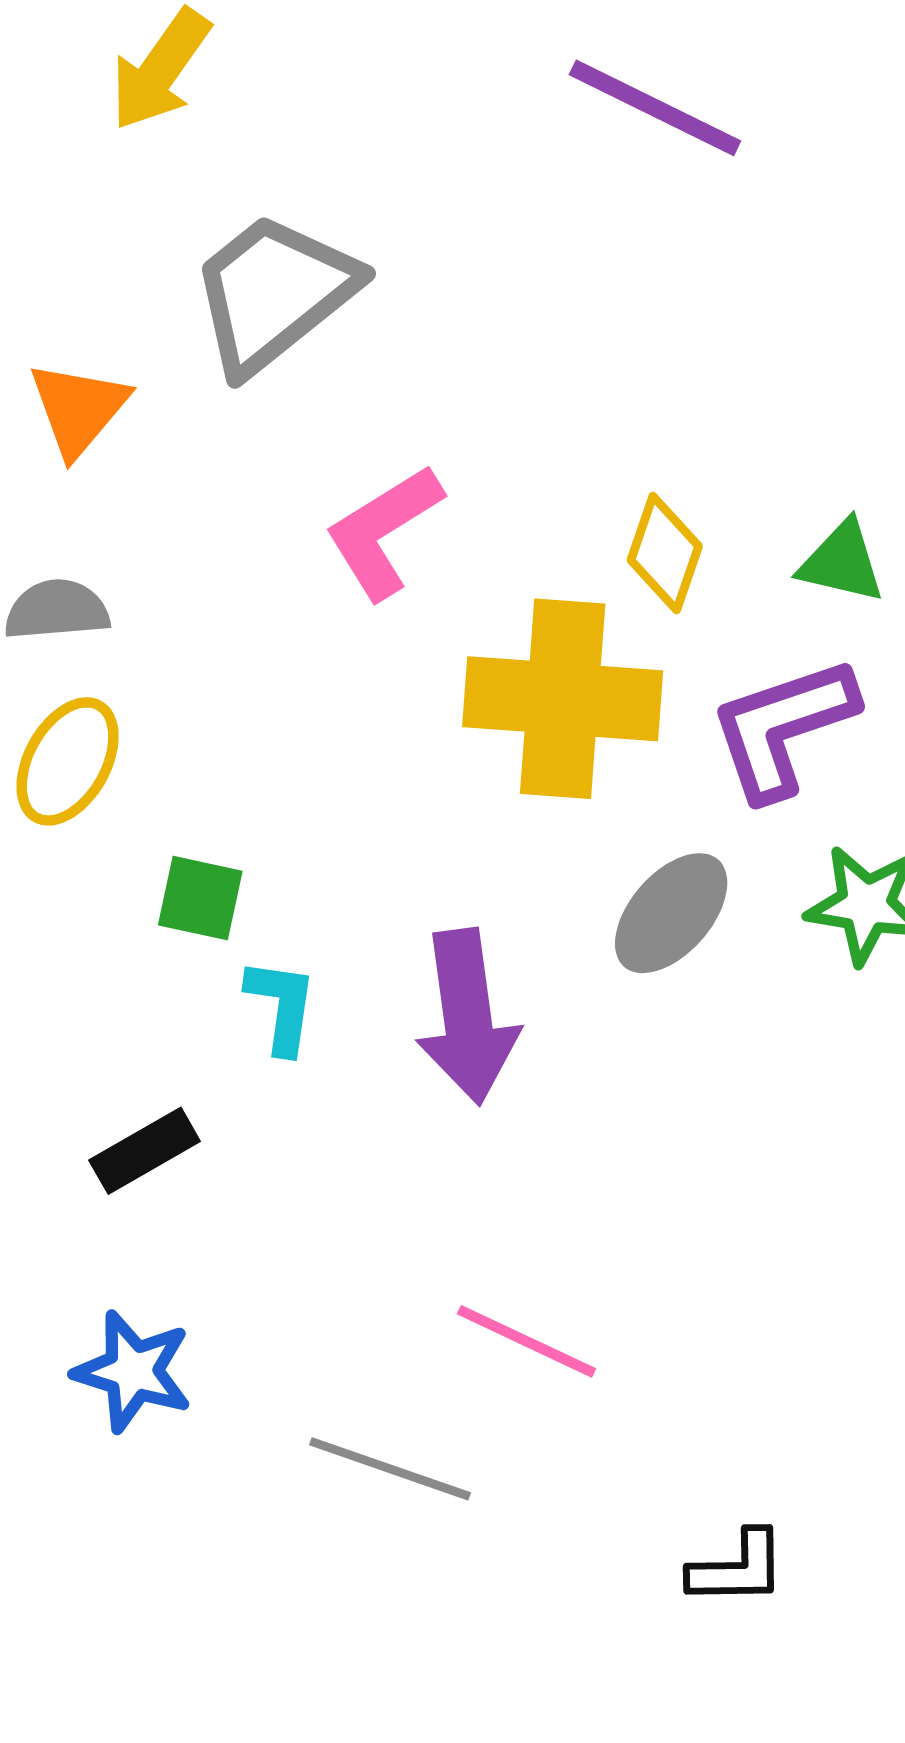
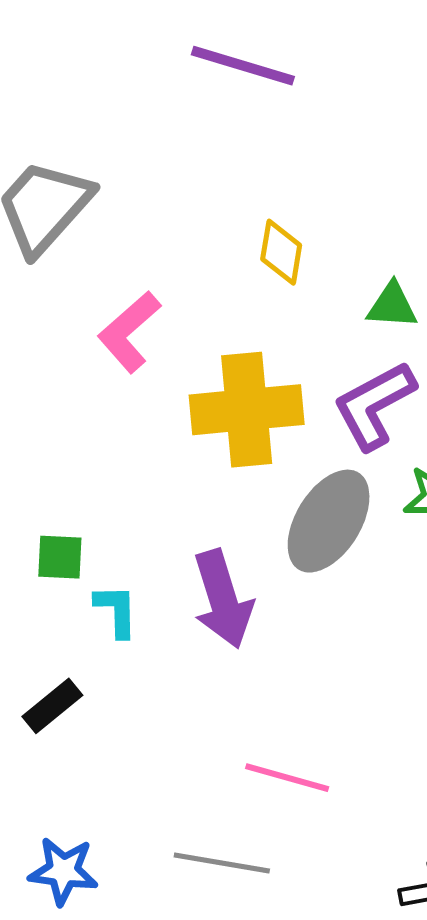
yellow diamond: (665, 553) -> (281, 252), moved
gray ellipse: (671, 913) -> (329, 521), size x1.4
blue star: (133, 1371) -> (63, 871), moved

